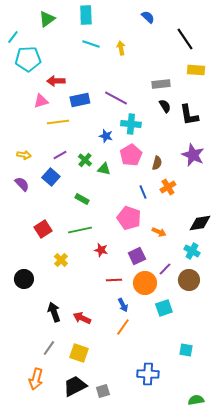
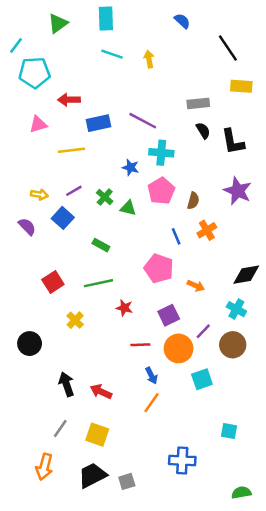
pink triangle: (41, 101) -> (38, 124), moved
yellow arrow: (24, 155) -> (39, 195), moved

